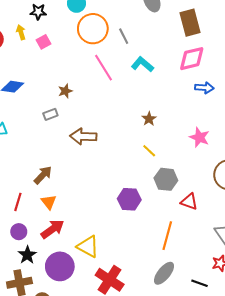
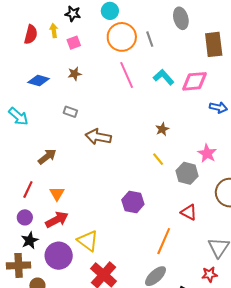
gray line: (124, 36) -> (150, 39), moved
pink diamond: (192, 59) -> (195, 81), moved
brown star: (65, 91) -> (75, 74), moved
gray rectangle: (50, 114) -> (70, 112), turned 32
brown arrow: (43, 175) -> (47, 157), moved
gray hexagon: (166, 179) -> (187, 173), moved

